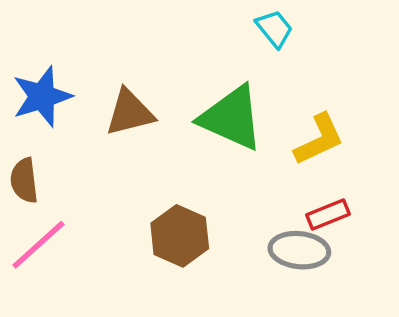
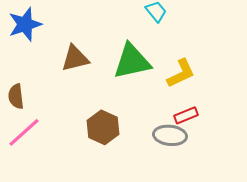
blue star: (42, 96) -> (25, 24), moved
green triangle: (231, 118) -> (132, 61), turned -36

